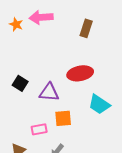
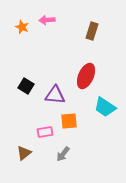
pink arrow: (41, 17) -> (47, 20), size x0.7
red ellipse: (80, 73) -> (86, 76), turned -55

